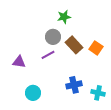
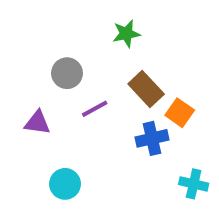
gray circle: (53, 37) -> (67, 73), moved
orange square: (96, 48) -> (180, 113), moved
blue cross: (74, 85) -> (152, 138), moved

